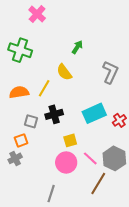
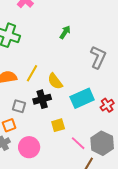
yellow semicircle: (64, 72) -> (55, 81), moved
pink circle: (66, 162) -> (29, 147), moved

